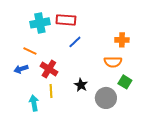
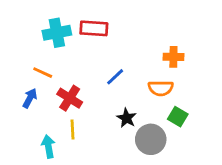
blue line: (75, 42) -> (115, 77), moved
blue arrow: (21, 69) -> (30, 98), turned 136
black star: (81, 85) -> (127, 118), moved

